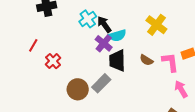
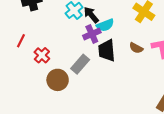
purple cross: (104, 43) -> (92, 34), turned 30
gray rectangle: (101, 83) -> (80, 64), moved
brown circle: (78, 89) -> (58, 80), moved

